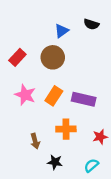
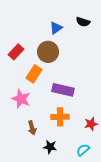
pink star: (25, 95) -> (21, 99), moved
orange rectangle: (54, 96) -> (34, 74), moved
purple rectangle: (84, 99) -> (63, 90), moved

